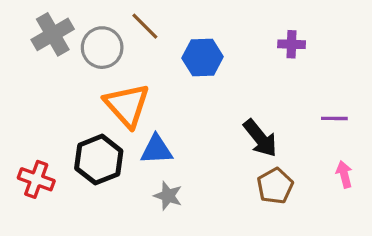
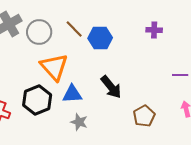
brown line: (145, 26) -> (74, 29), moved
black arrow: (260, 138) -> (111, 87), moved

